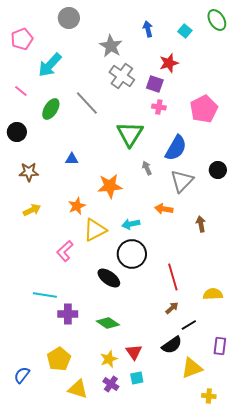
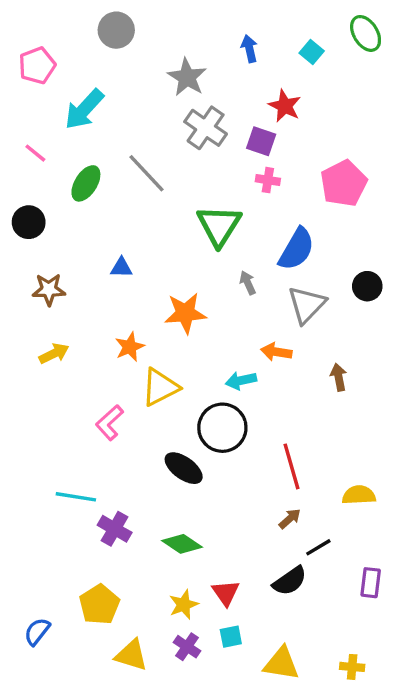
red star: (169, 63) -> (285, 106), turned -30
cyan arrow: (131, 224) -> (241, 381), moved
purple cross: (68, 314) -> (115, 529), turned 30
yellow triangle: (192, 368) -> (281, 664), moved, turned 30

